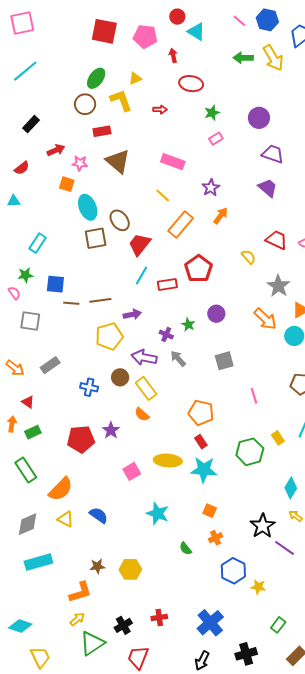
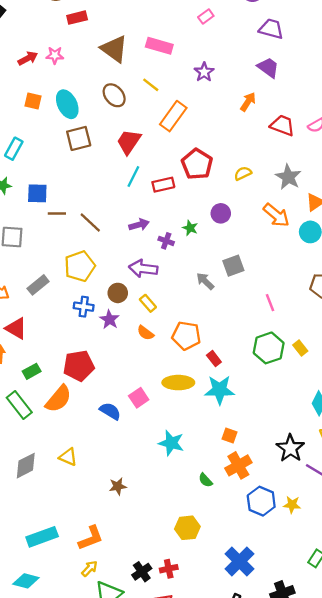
red arrow: (56, 150) -> (28, 58), moved
brown triangle: (118, 161) -> (114, 49), moved
orange square: (67, 184) -> (33, 101), moved
orange arrow: (221, 216) -> (248, 102), moved
brown ellipse: (120, 220) -> (114, 95), moved
yellow semicircle: (249, 257) -> (243, 173), moved, turned -70
brown line: (100, 300) -> (90, 222), moved, turned 55
purple arrow: (132, 314) -> (139, 225), moved
yellow pentagon: (109, 336) -> (80, 266), moved
gray arrow: (178, 359) -> (205, 281), moved
yellow rectangle: (146, 388) -> (148, 303), size x0.7
red triangle: (28, 402) -> (16, 328), size x1.5
orange pentagon: (201, 413) -> (186, 336), moved
purple star: (111, 430) -> (109, 320), moved
green rectangle: (33, 432) -> (32, 371), moved
green hexagon: (250, 452) -> (269, 348), moved
orange semicircle: (61, 489) -> (58, 399), moved
blue semicircle: (99, 515) -> (110, 411), moved
orange cross: (216, 538) -> (238, 465), size x1.6
cyan rectangle: (38, 562) -> (42, 537), moved
brown star: (97, 566) -> (118, 486), moved
yellow hexagon: (130, 569) -> (187, 528), moved
yellow star: (258, 587) -> (292, 505), moved
red cross: (159, 617) -> (169, 569), moved

